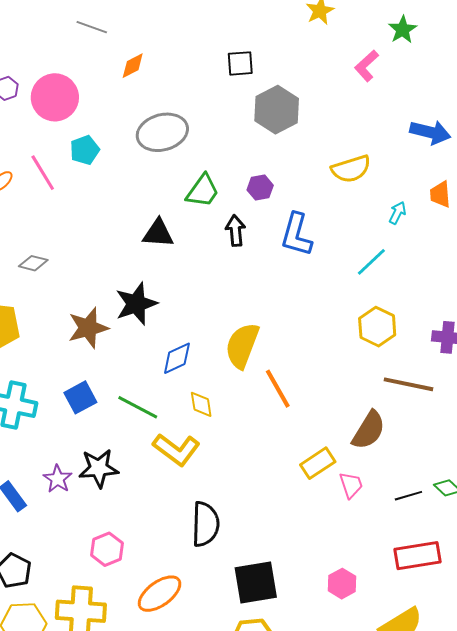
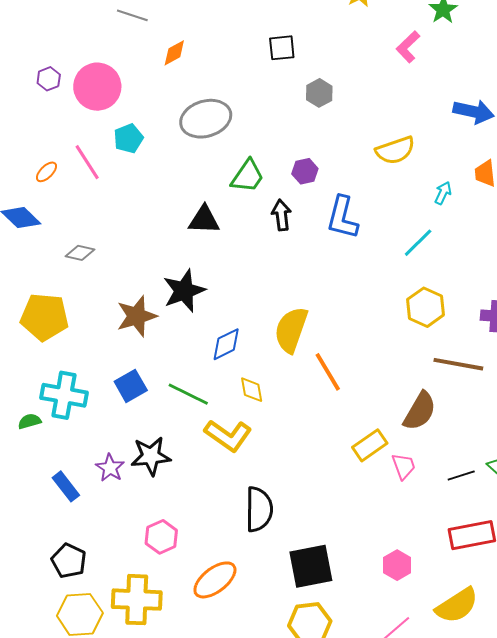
gray hexagon: (277, 110) -> (319, 93), size x0.6

